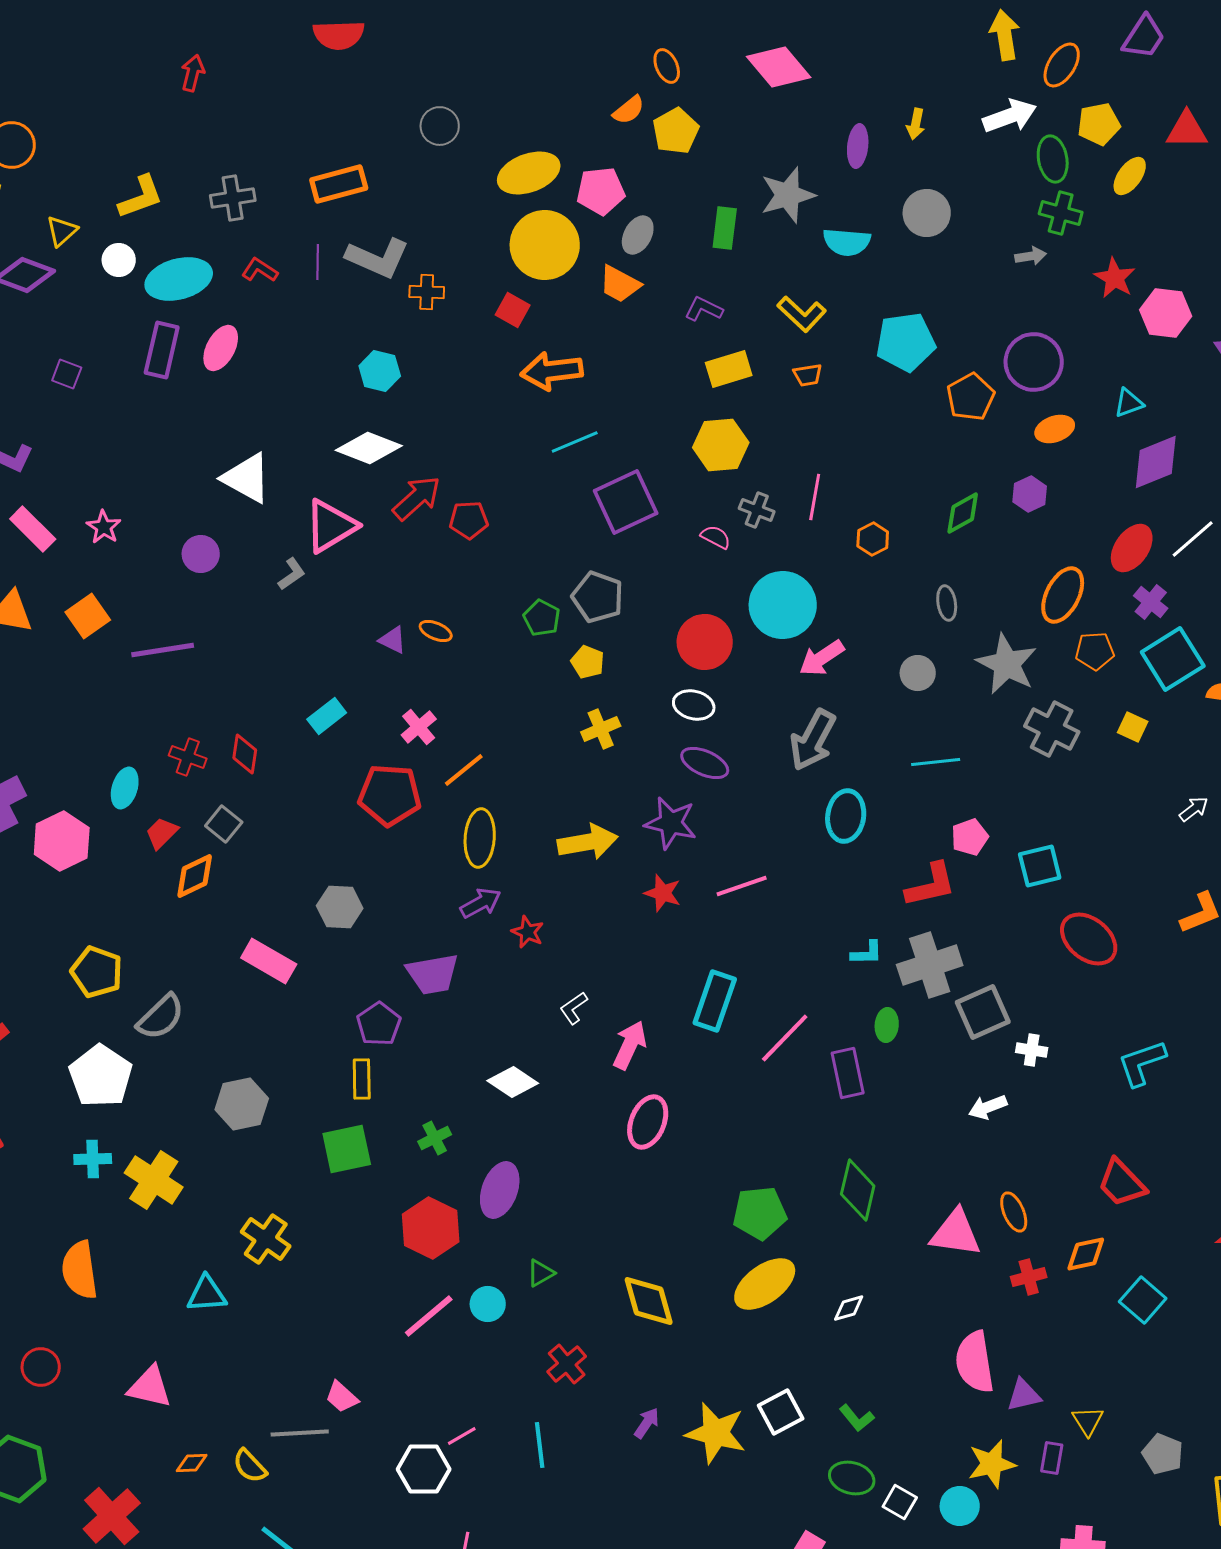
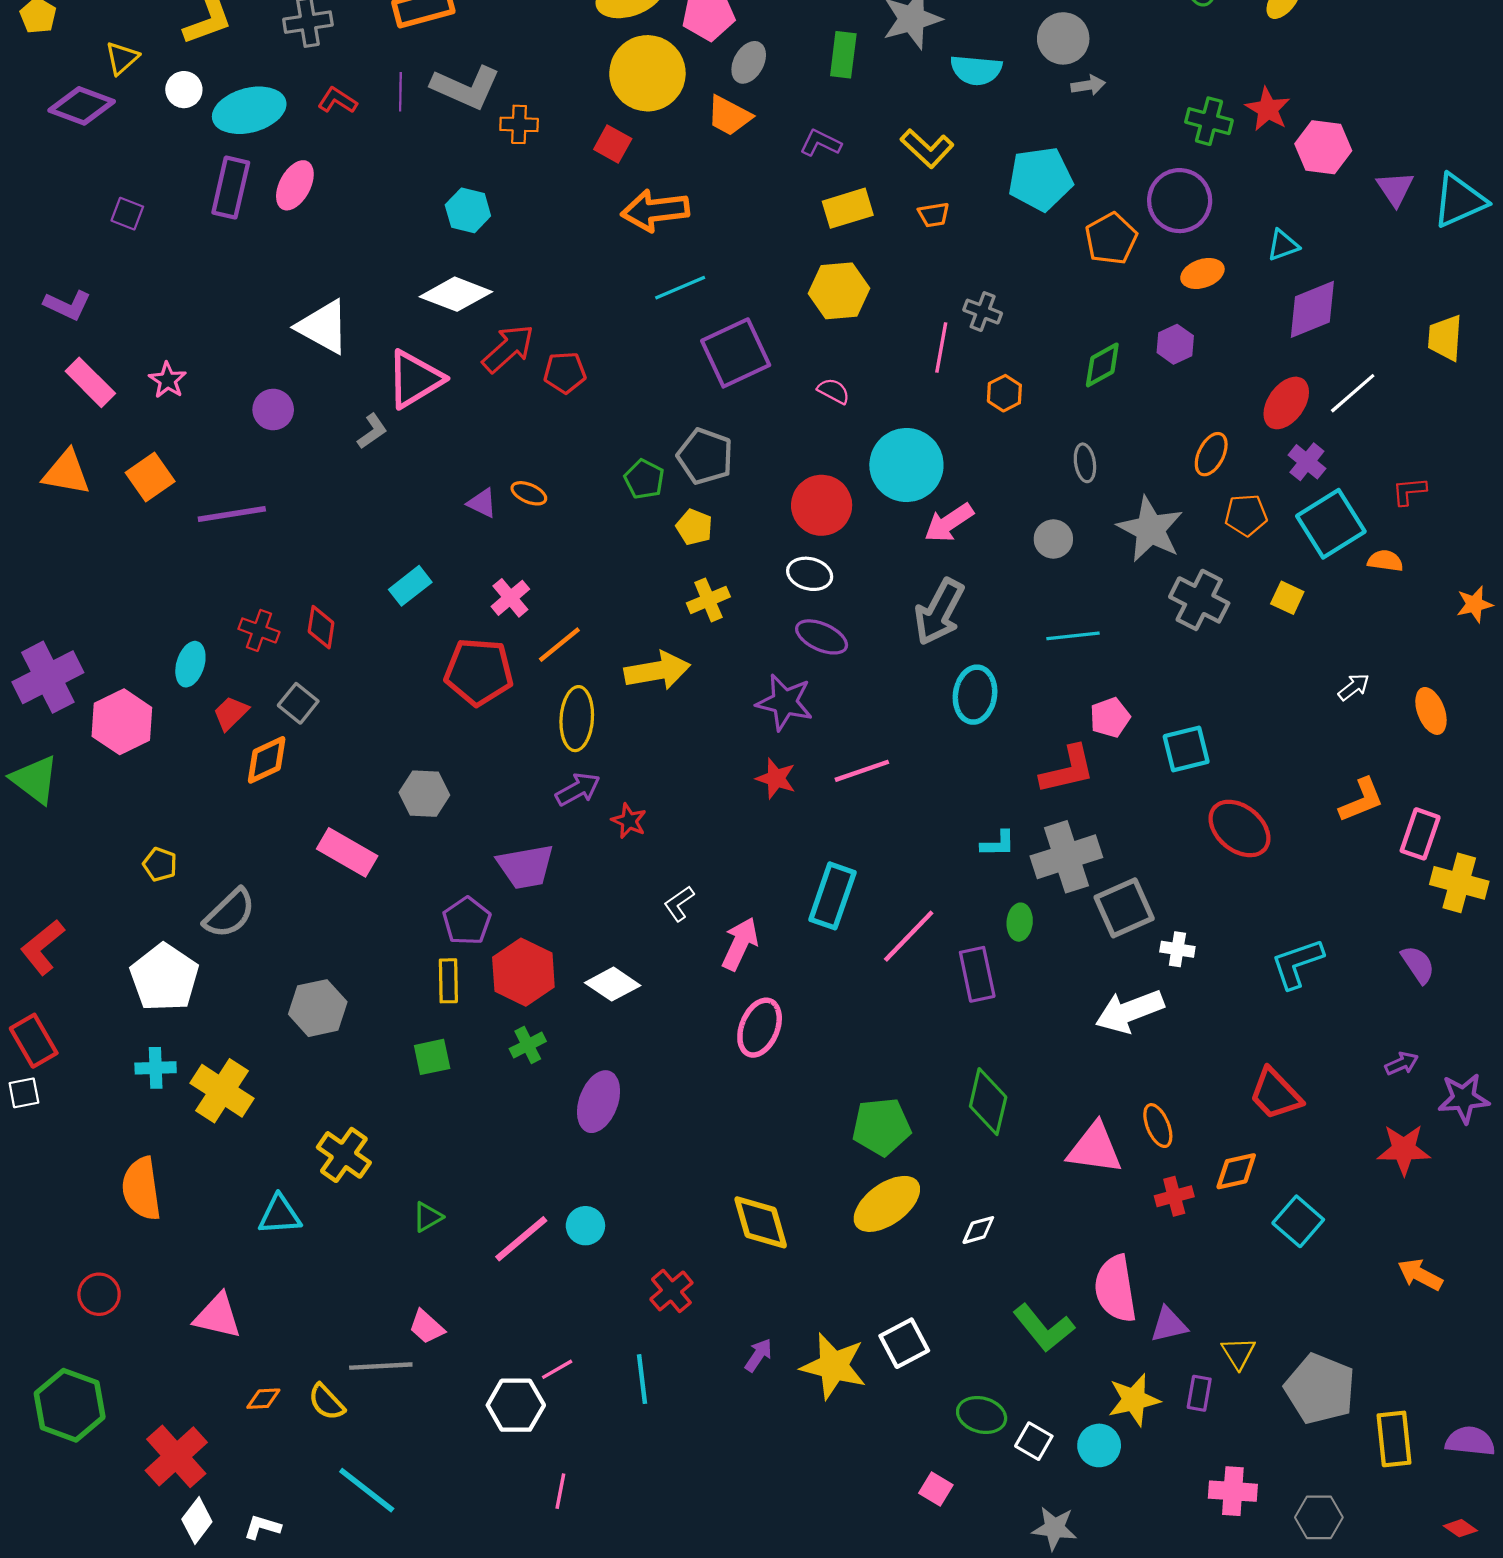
green cross: (1061, 213) -> (1209, 121), moved
gray arrow: (1031, 256) -> (1088, 85), moved
gray cross: (757, 510) -> (983, 312), moved
orange ellipse: (1063, 595) -> (1211, 454), size x0.7
yellow arrow: (588, 842) -> (657, 671), moved
yellow pentagon: (97, 972) -> (160, 864), size x0.6
white arrow: (988, 1107) -> (1130, 1011), size x1.6
green square: (347, 1149) -> (432, 1057), size x0.7
red hexagon: (431, 1228) -> (523, 972), moved
green triangle: (541, 1273) -> (428, 1217), moved
green L-shape: (857, 1418) -> (1044, 1328), moved, size x1.6
gray pentagon: (1163, 1454) -> (1320, 1389), size x1.6

